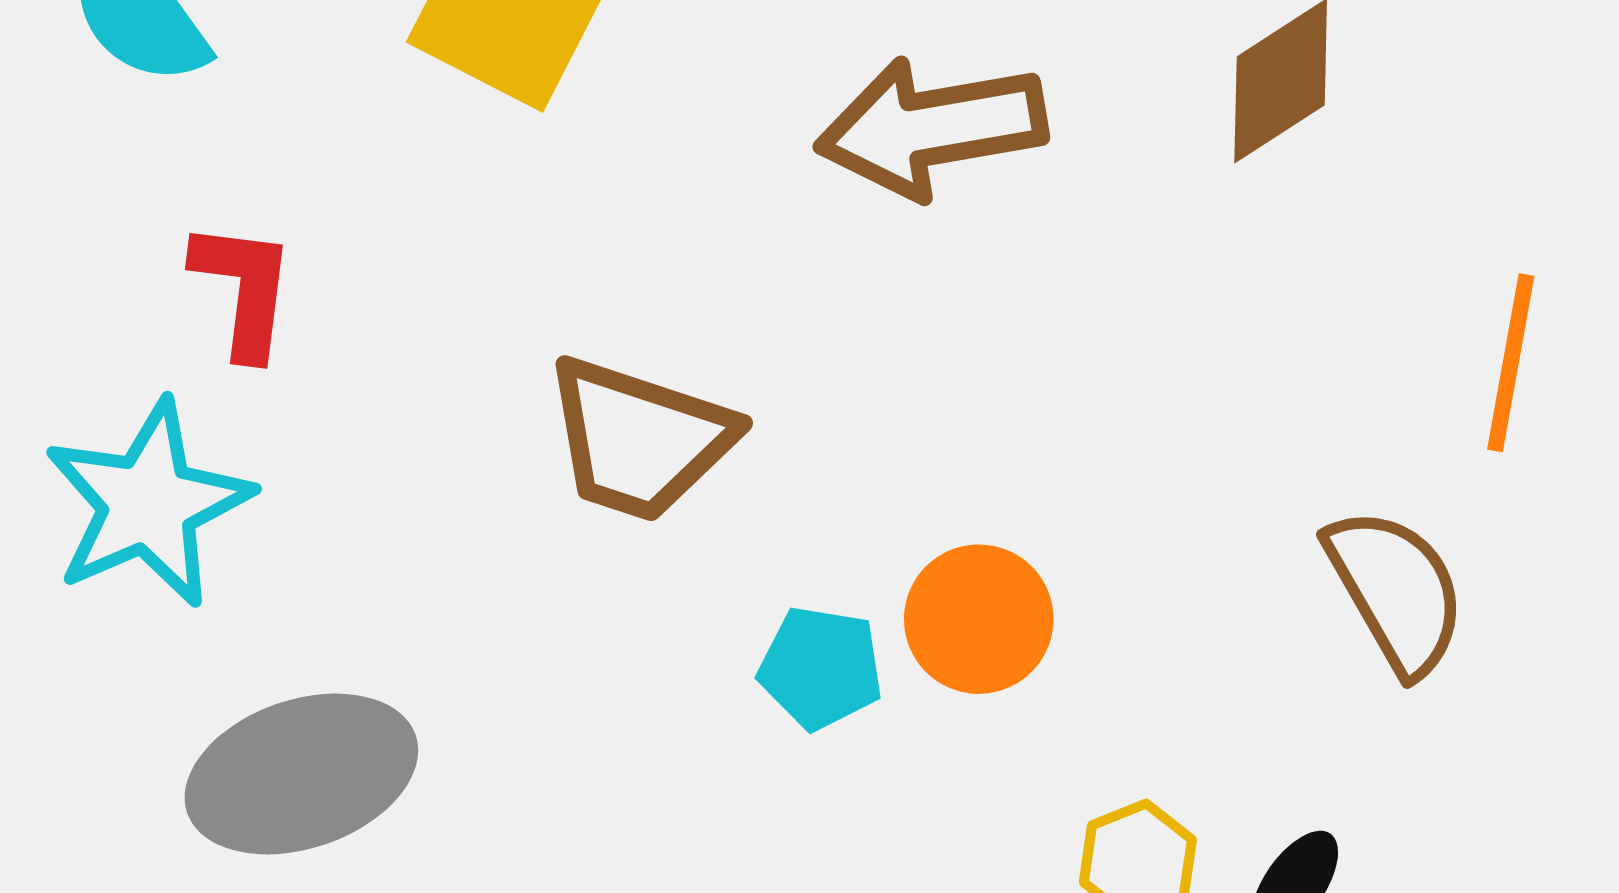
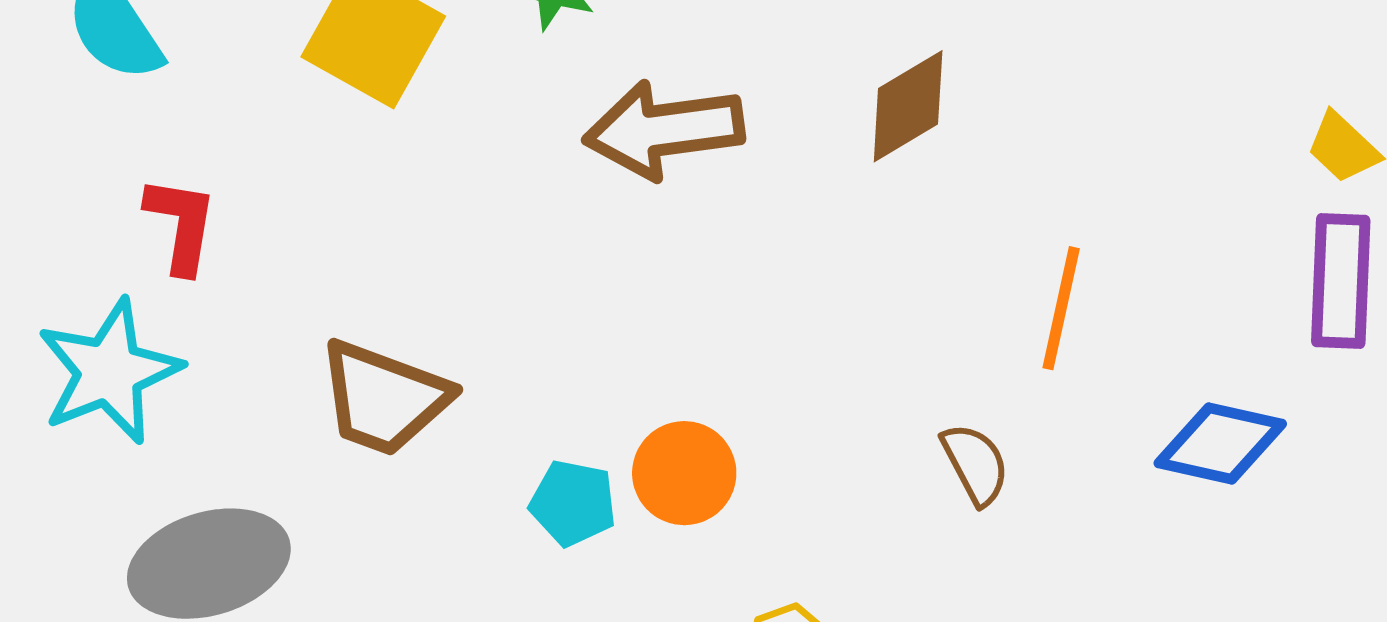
brown trapezoid: (639, 439) -> (384, 398), moved
brown semicircle: (1396, 591) -> (975, 464), size x0.7

